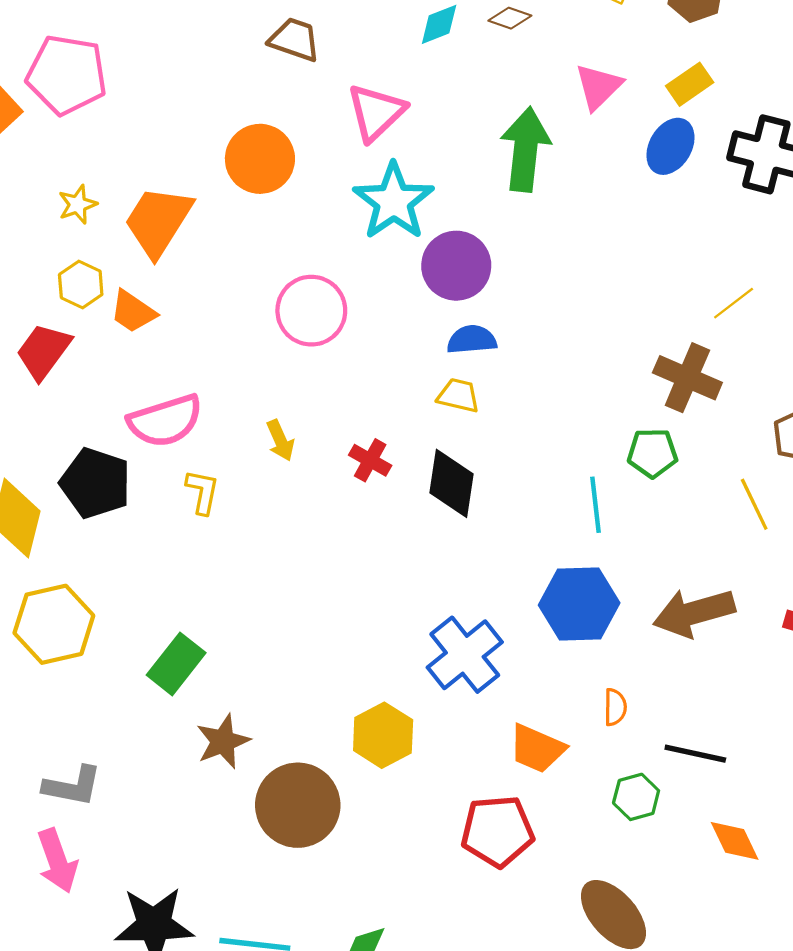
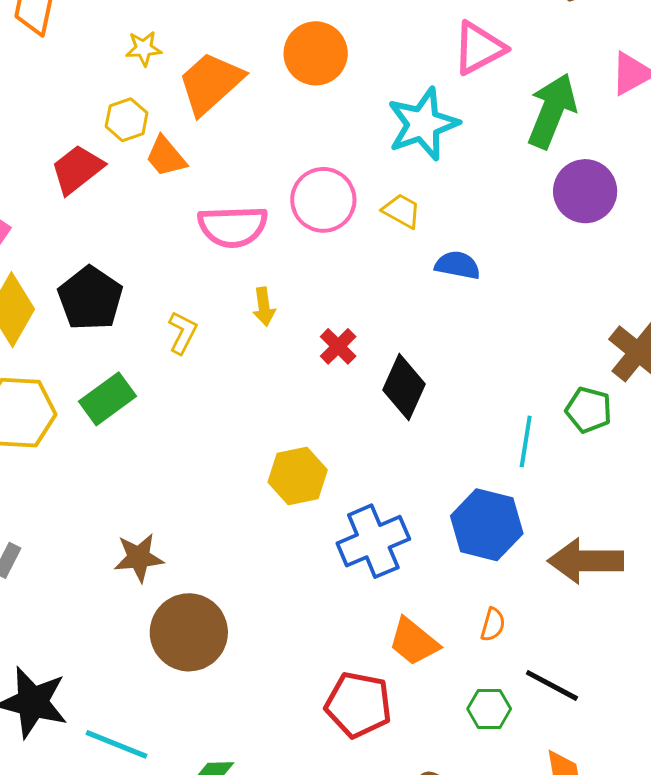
pink triangle: (376, 112) -> (479, 48), moved
purple circle: (456, 266) -> (585, 191), moved
yellow trapezoid: (458, 395) -> (402, 211), moved
pink semicircle: (165, 421) -> (233, 227), moved
green rectangle: (176, 664) -> (108, 399), moved
yellow hexagon: (383, 735) -> (298, 476), moved

